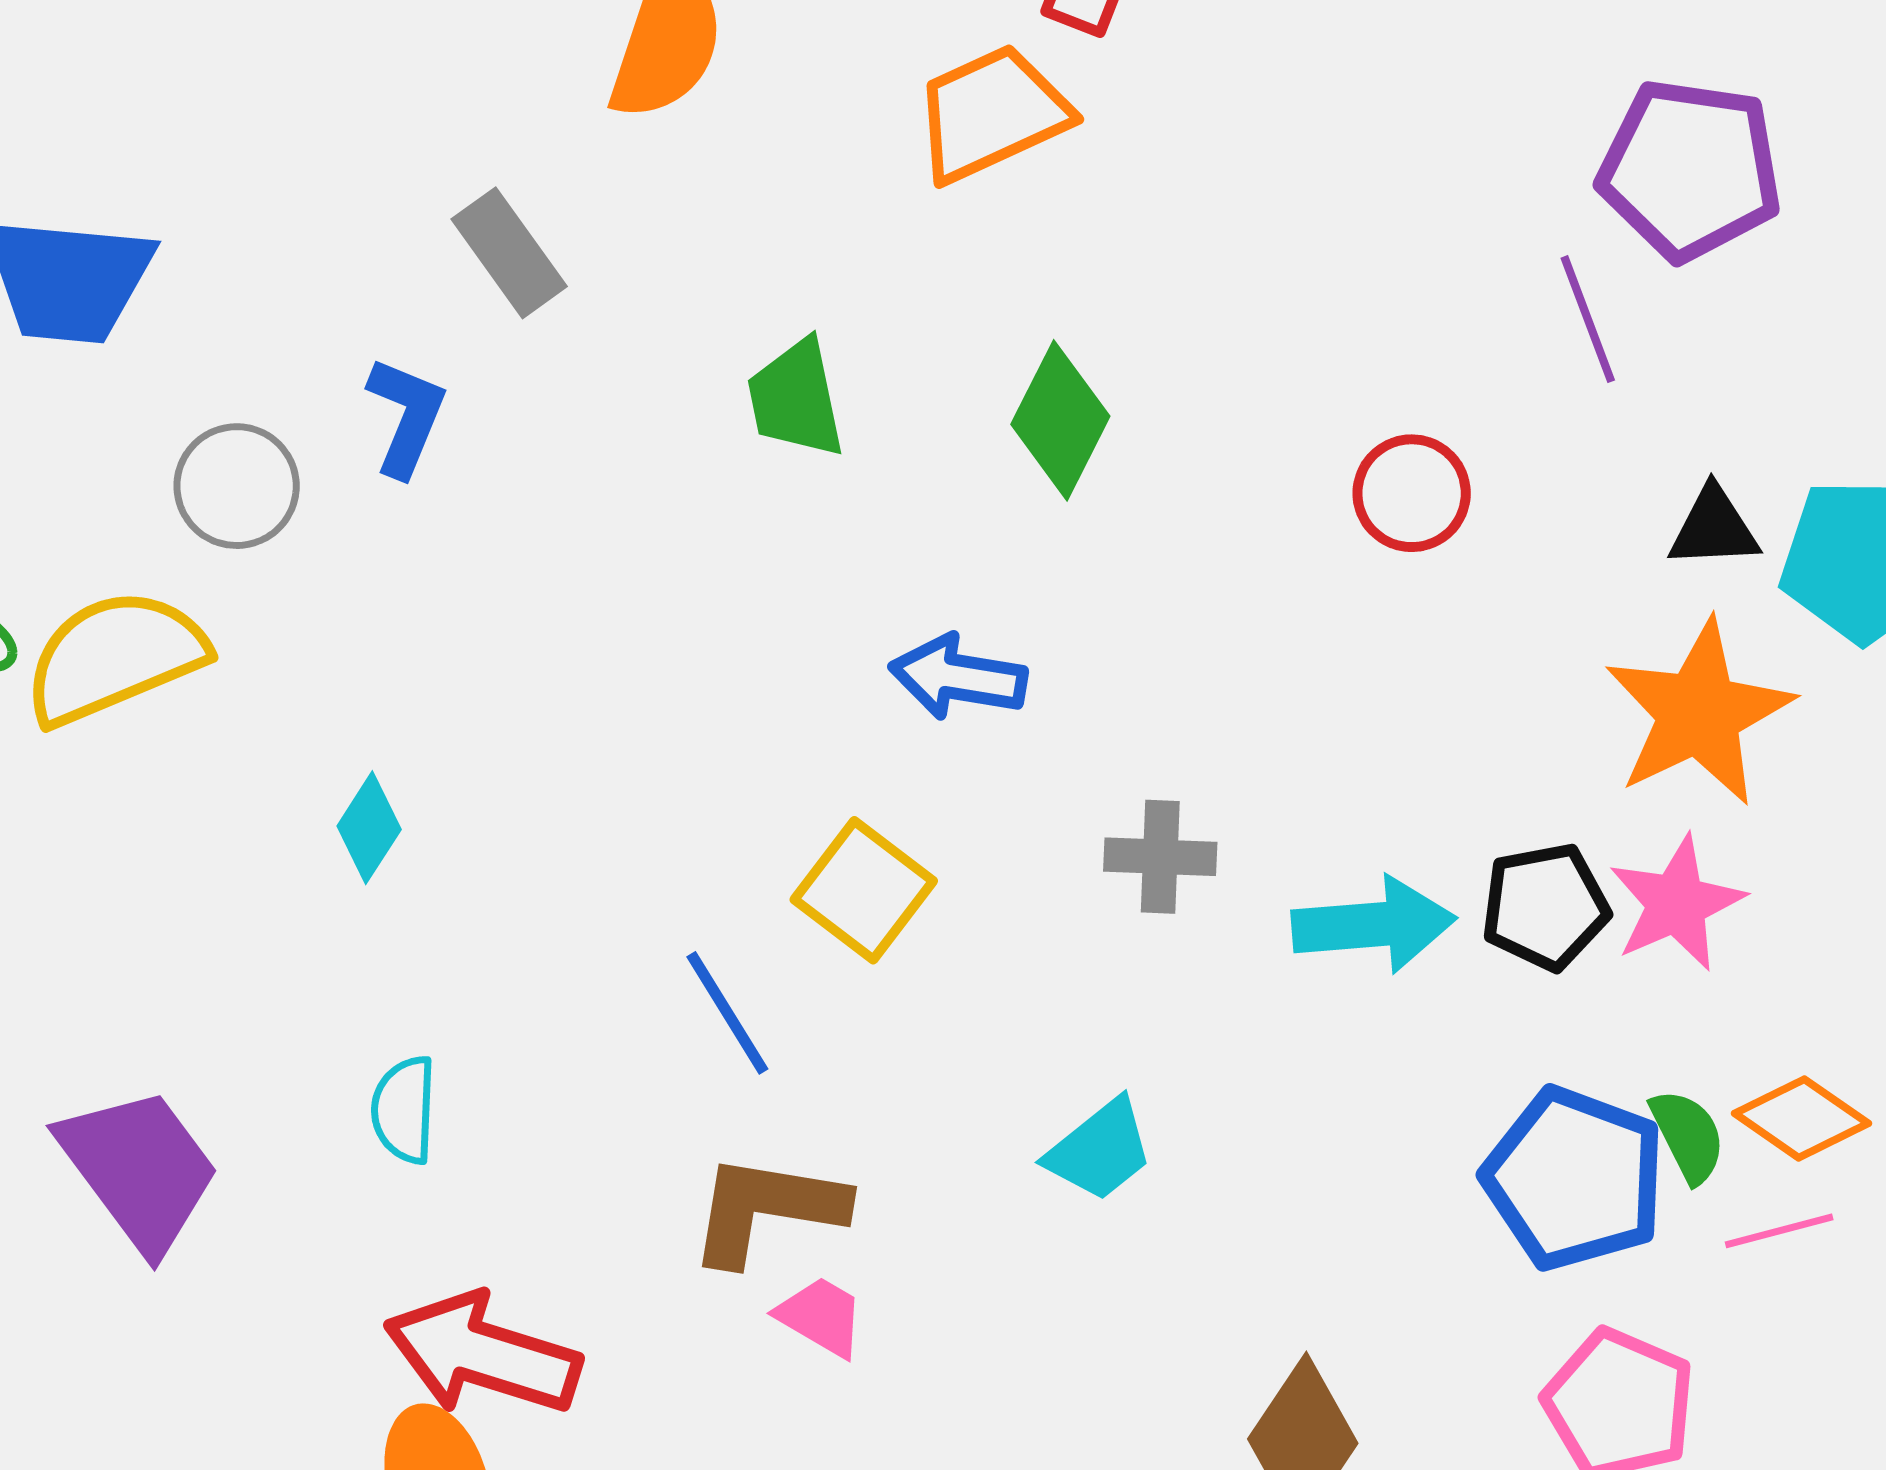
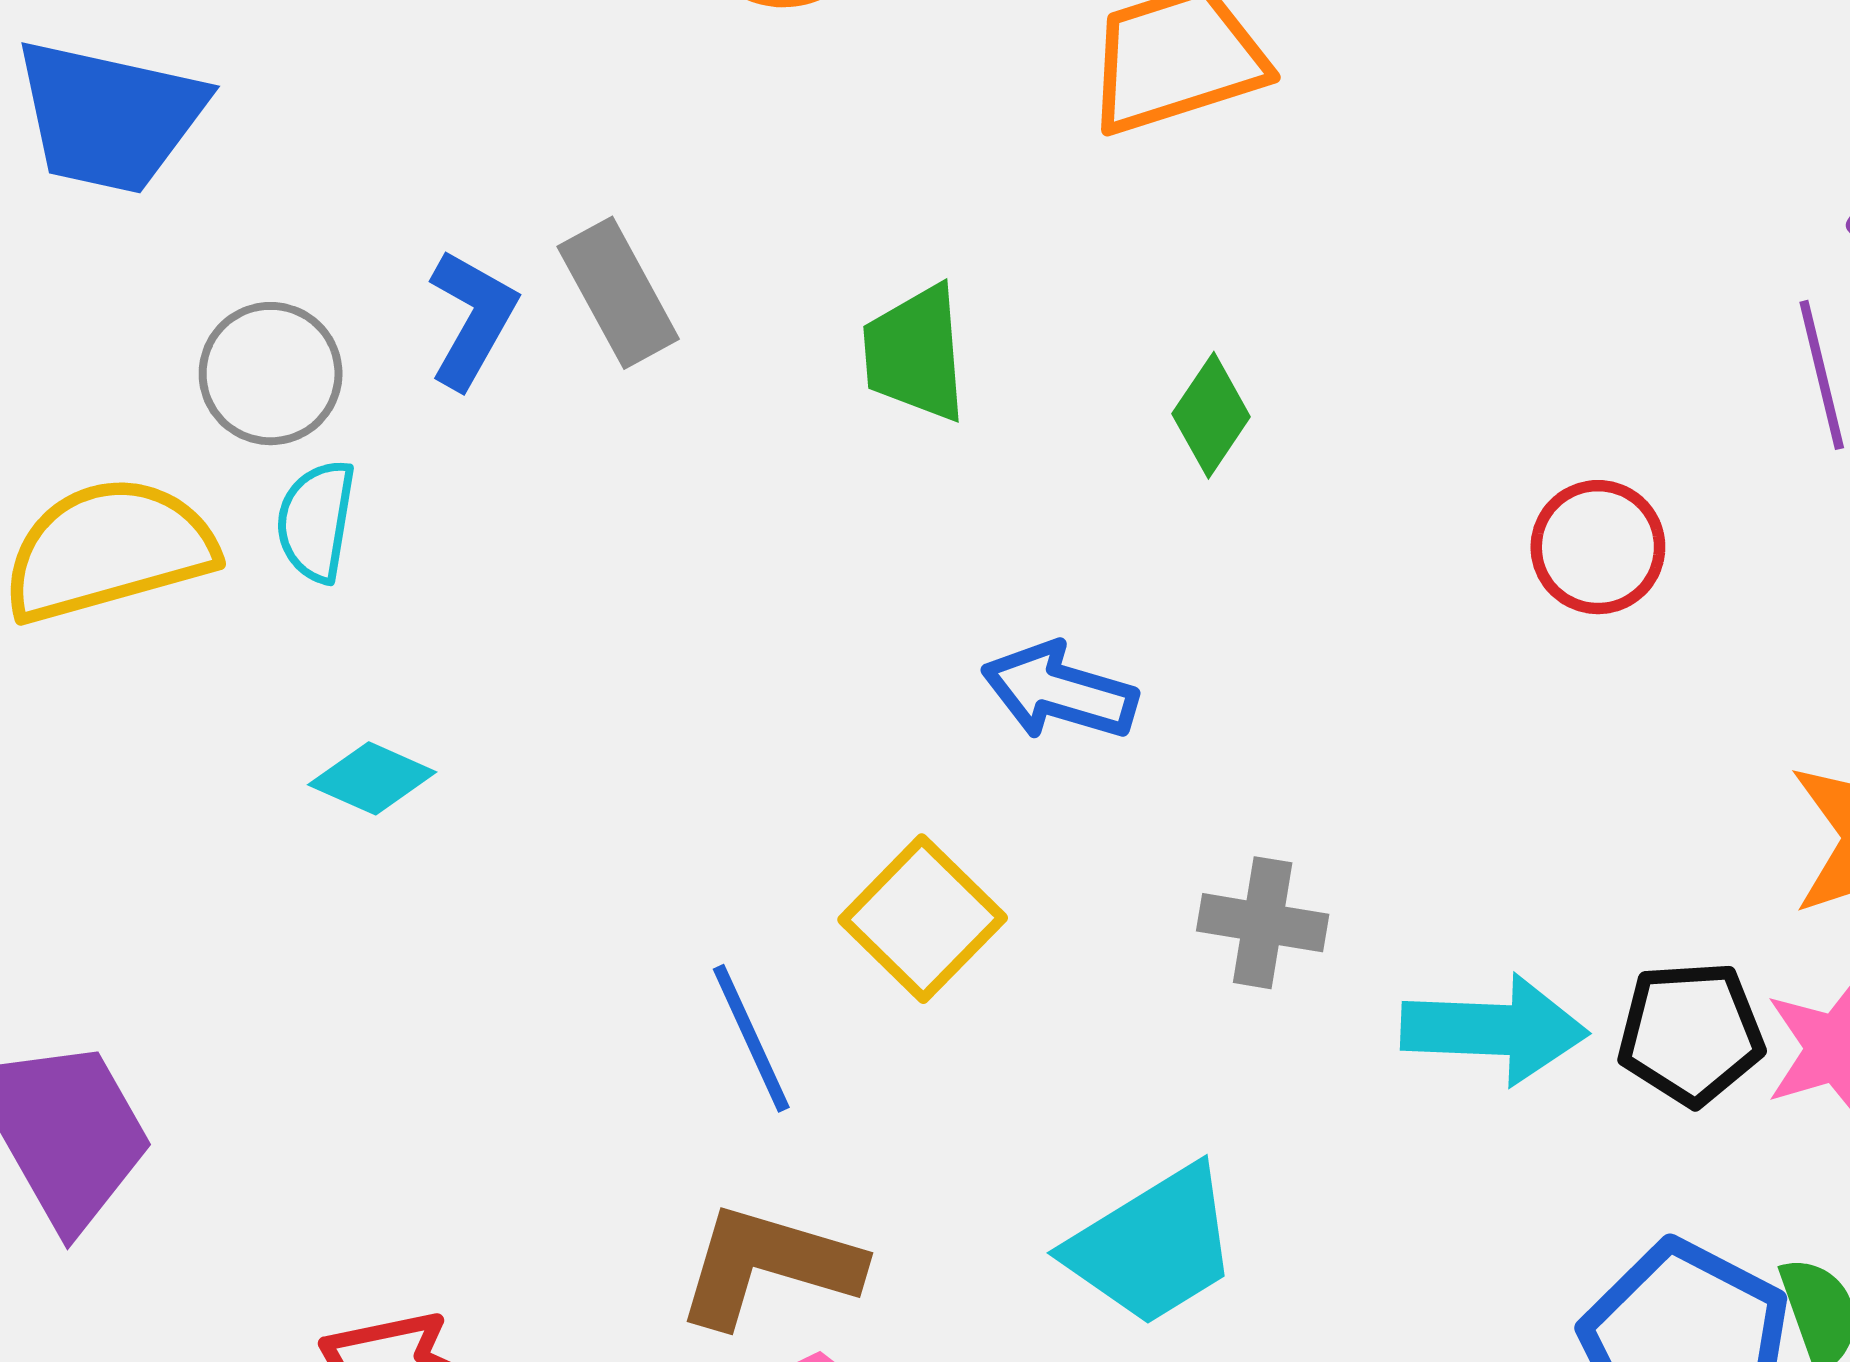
gray rectangle: (509, 253) -> (618, 293), moved
green diamond: (1060, 420) -> (1211, 415), size x0.7
cyan diamond: (369, 828) -> (372, 778), turned 74
cyan semicircle: (404, 1110) -> (316, 521), moved
cyan trapezoid: (1100, 1150) -> (1153, 1246), size x1.4

